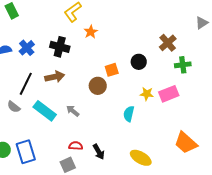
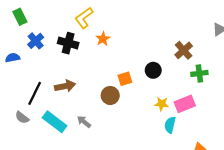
black cross: (60, 47) -> (68, 43), moved
blue cross: (27, 48) -> (36, 41), moved
cyan semicircle: (129, 114) -> (170, 125), moved

